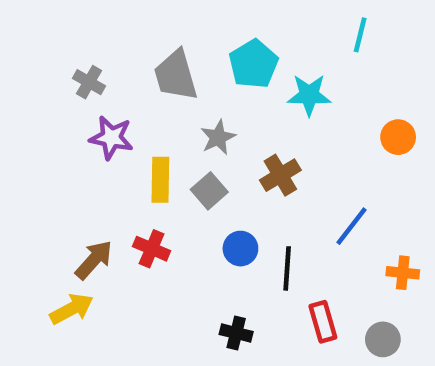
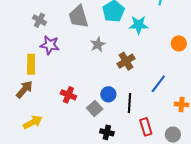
yellow rectangle: (160, 180) -> (31, 64), moved
gray square: (209, 191) -> (95, 108), moved
brown arrow: (94, 260) -> (24, 89), moved

